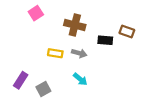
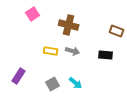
black rectangle: (105, 40) -> (106, 55), moved
cyan arrow: (80, 79) -> (76, 83), moved
gray square: (43, 89) -> (53, 84), moved

